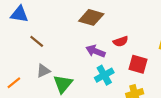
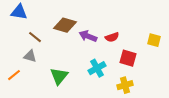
brown diamond: (91, 17) -> (65, 25), moved
purple arrow: (96, 51) -> (88, 36), moved
gray triangle: (43, 71) -> (30, 56), moved, turned 40

